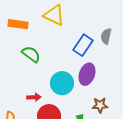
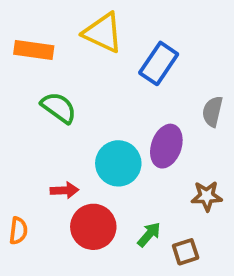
gray semicircle: (106, 36) -> (212, 111), moved
blue rectangle: (83, 45) -> (159, 63), moved
brown star: (100, 105) -> (207, 196), moved

